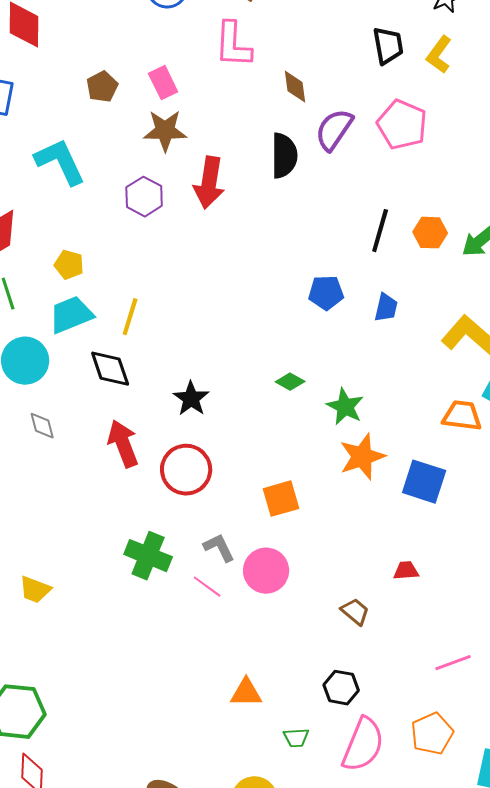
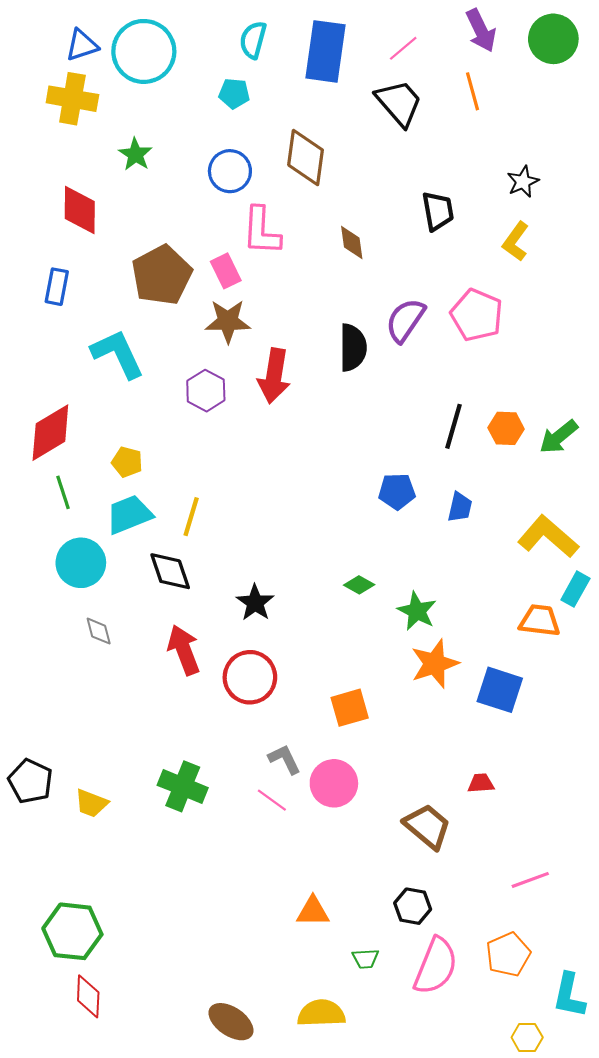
pink L-shape: (233, 45) -> (261, 231), moved
black trapezoid: (388, 46) -> (438, 211), moved
brown pentagon: (102, 87) -> (162, 275), size x1.8
brown diamond: (295, 87) -> (352, 243), moved
green cross: (148, 556) -> (183, 786), moved
brown trapezoid: (355, 612) -> (427, 826), size x1.6

